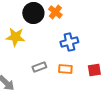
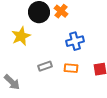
yellow star: (15, 37) -> (21, 36), turned -30

